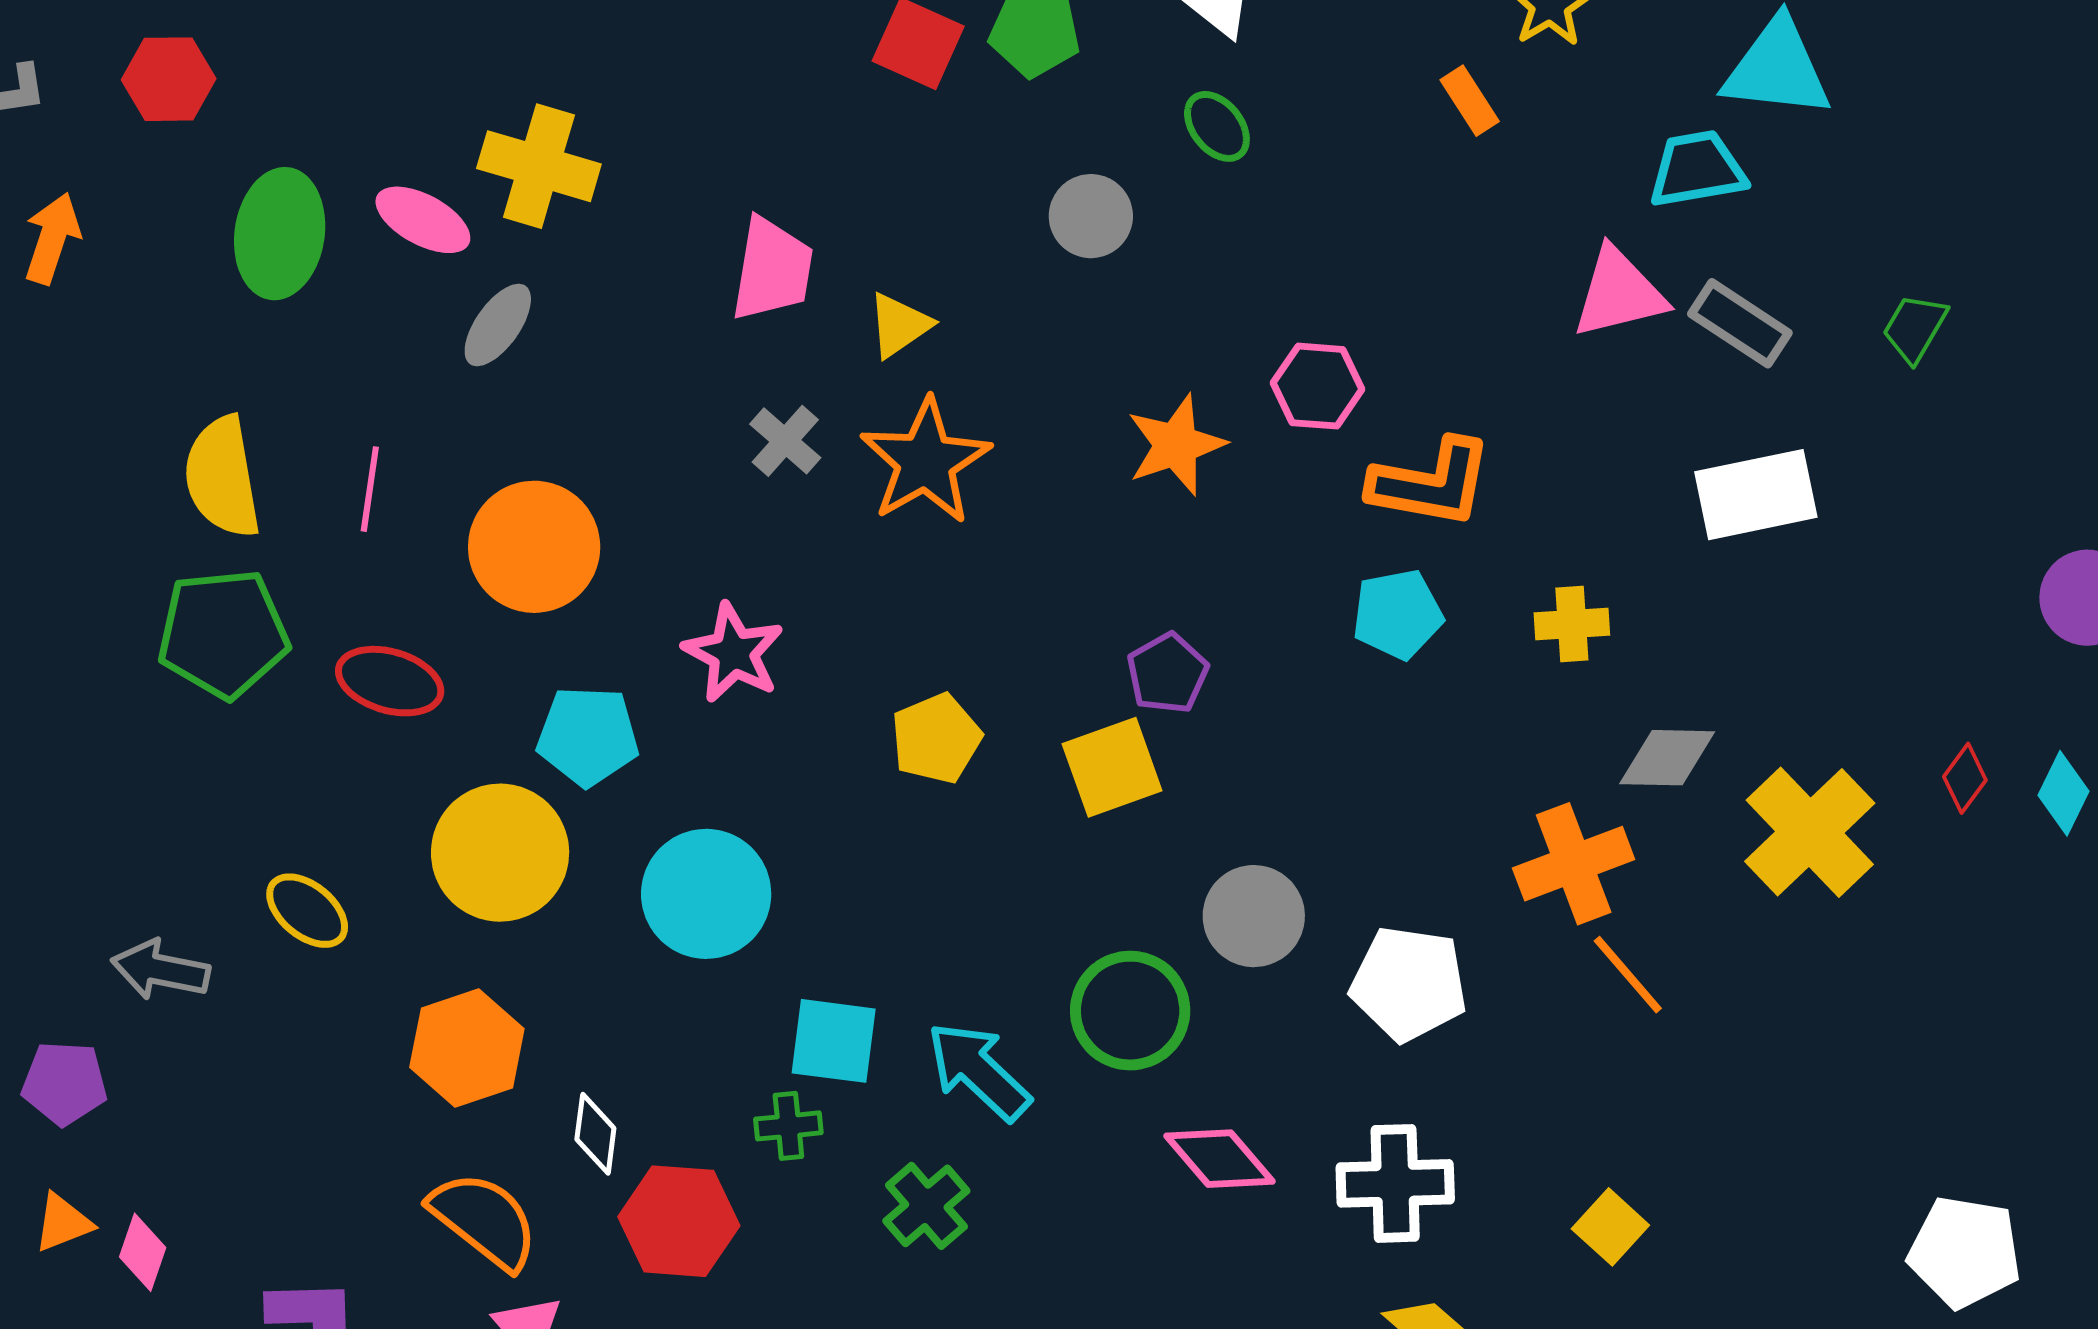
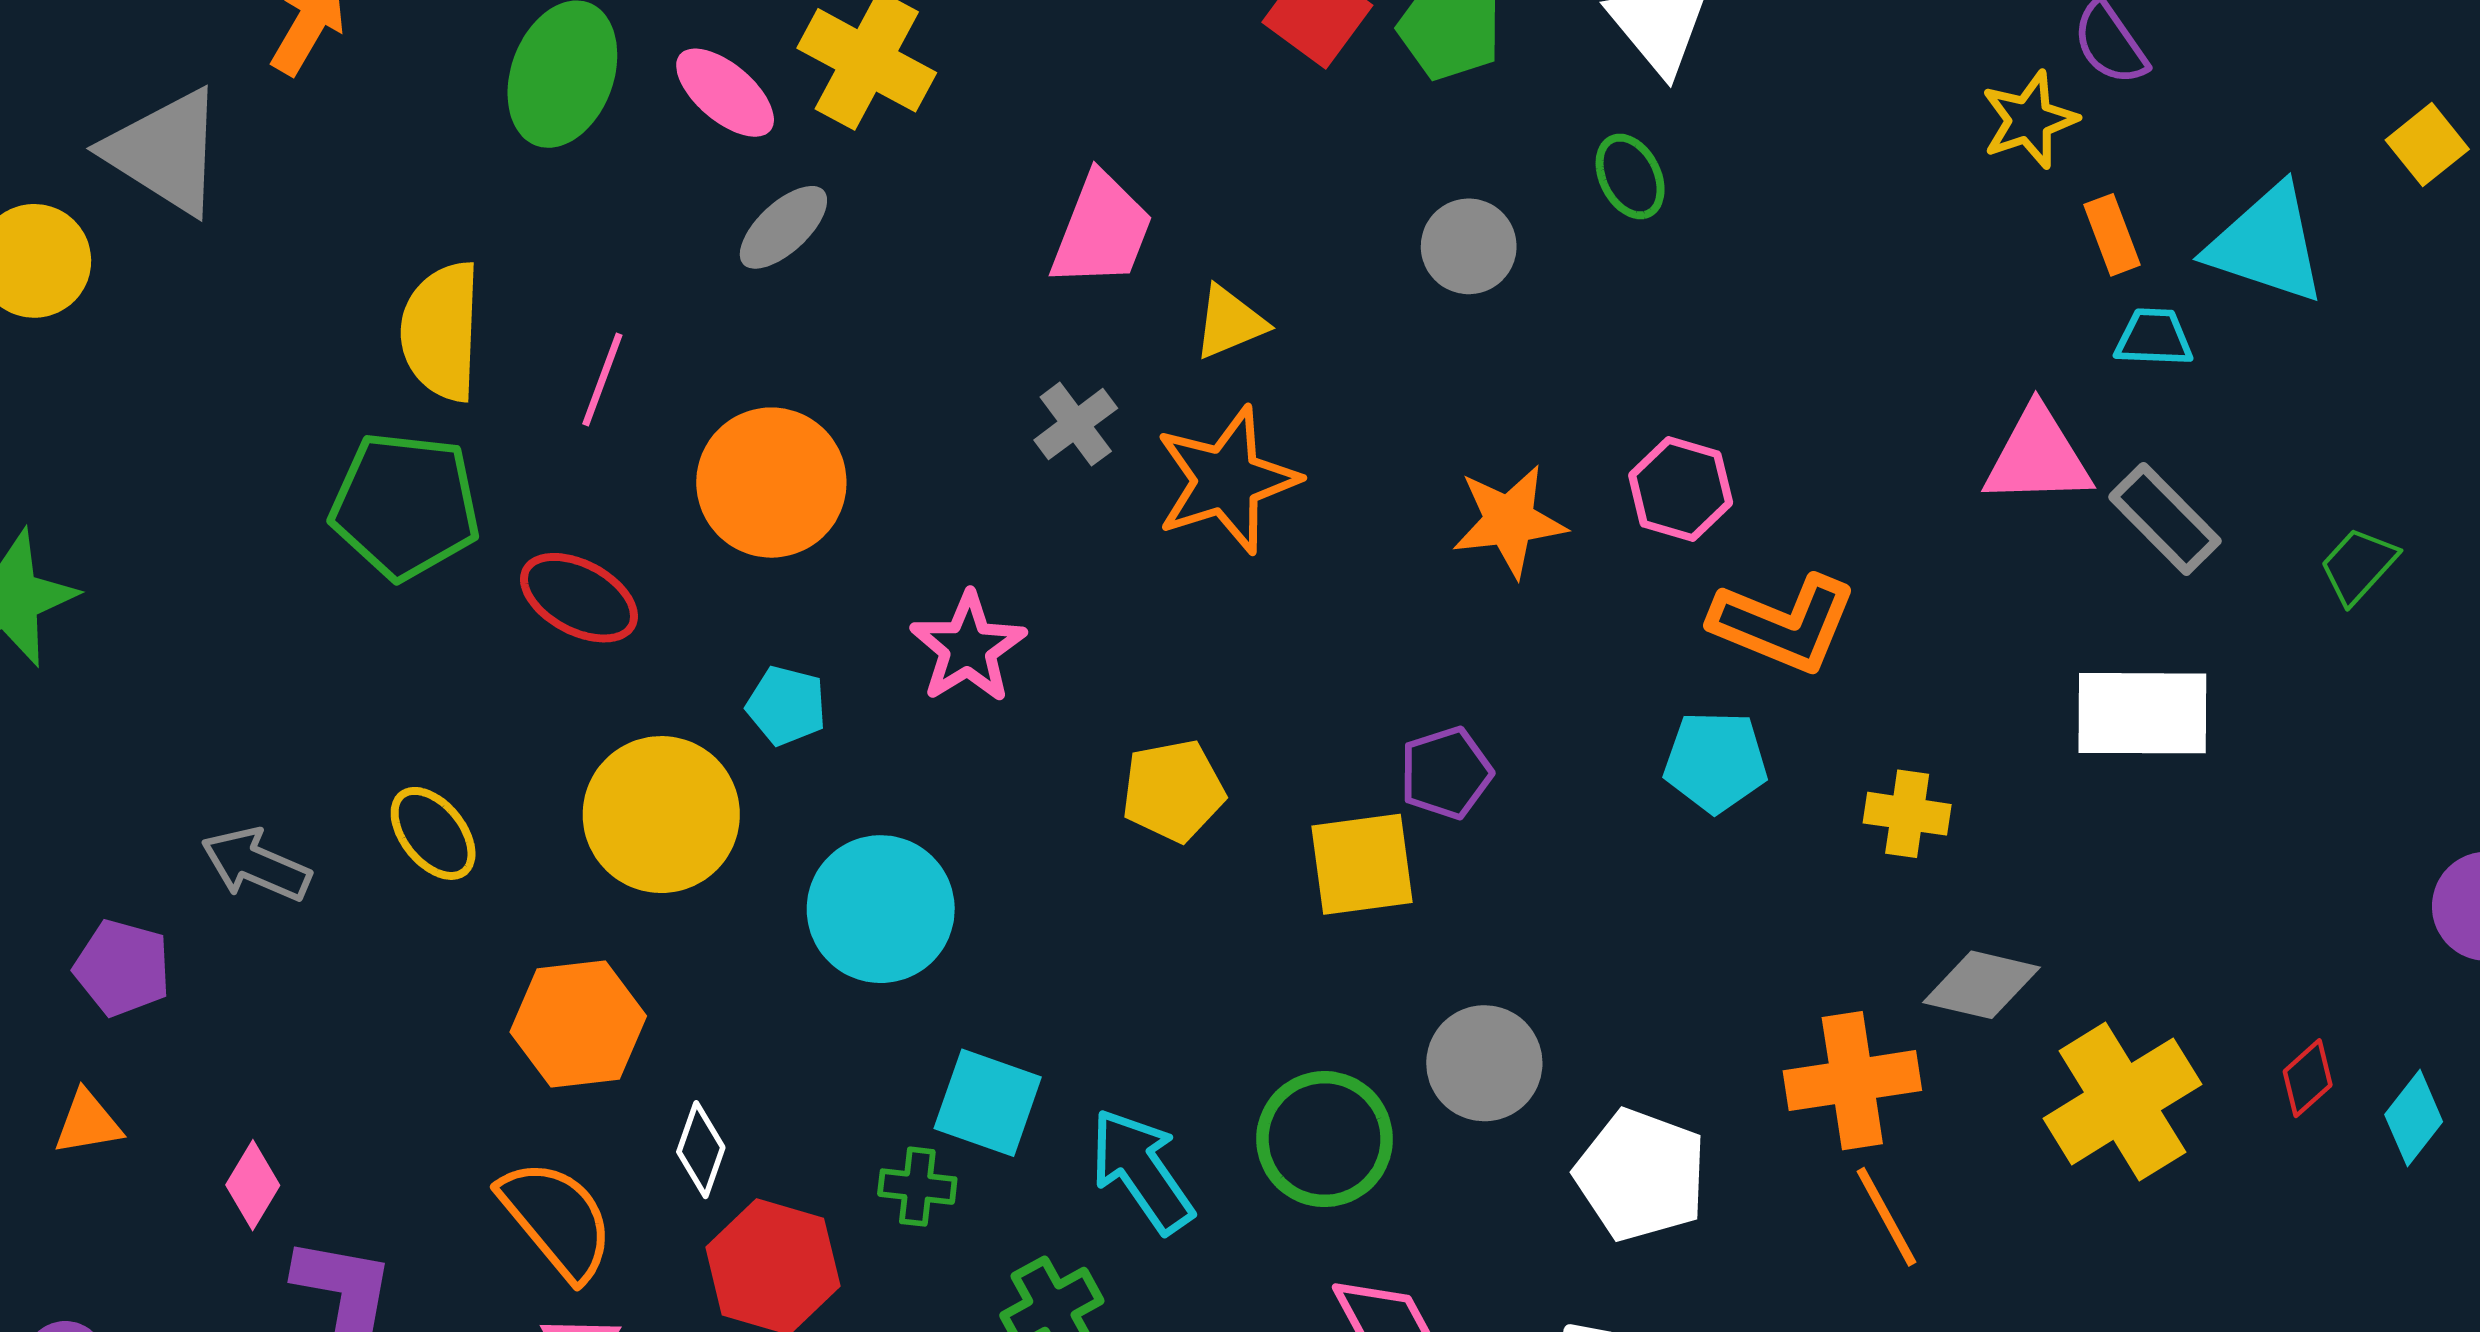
orange rectangle: (1470, 101) -> (2112, 235), moved
cyan trapezoid: (1697, 169) -> (2154, 338), size x0.7
cyan pentagon: (588, 736) -> (786, 706), size x0.7
pink diamond: (143, 1252) -> (253, 1185), moved

